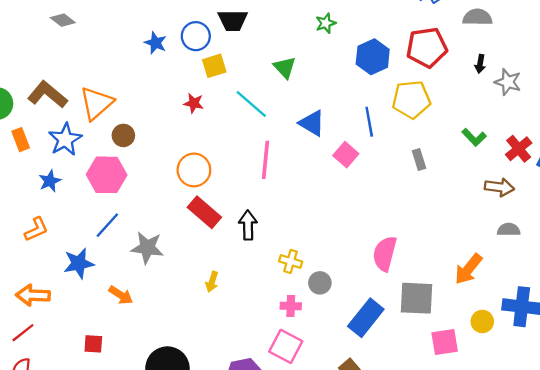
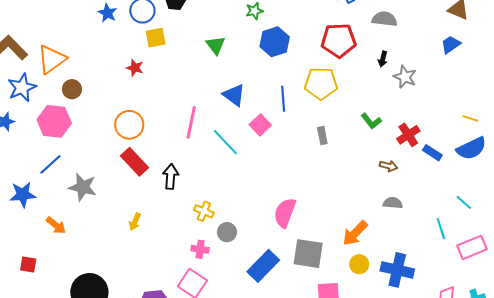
blue hexagon: (373, 57) -> (275, 42), moved
cyan line: (251, 104) -> (225, 142), moved
brown arrow: (499, 187) -> (389, 166), size x0.7
yellow circle: (482, 321) -> (359, 264), moved

